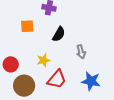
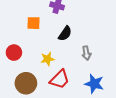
red circle: (11, 64) -> (14, 53), moved

